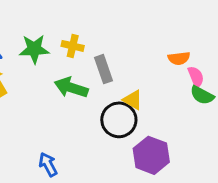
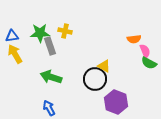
gray rectangle: (103, 69) -> (50, 46), moved
green arrow: (71, 88) -> (51, 77), moved

